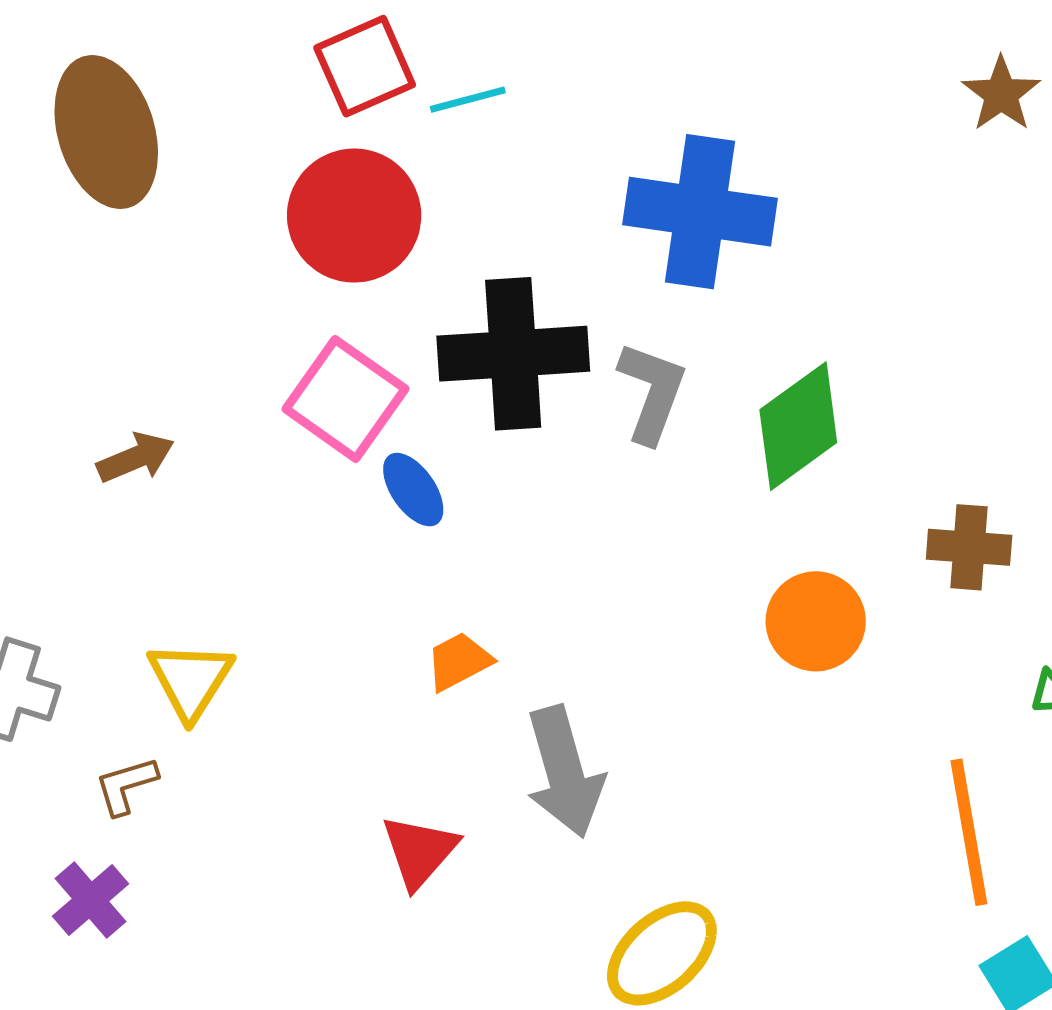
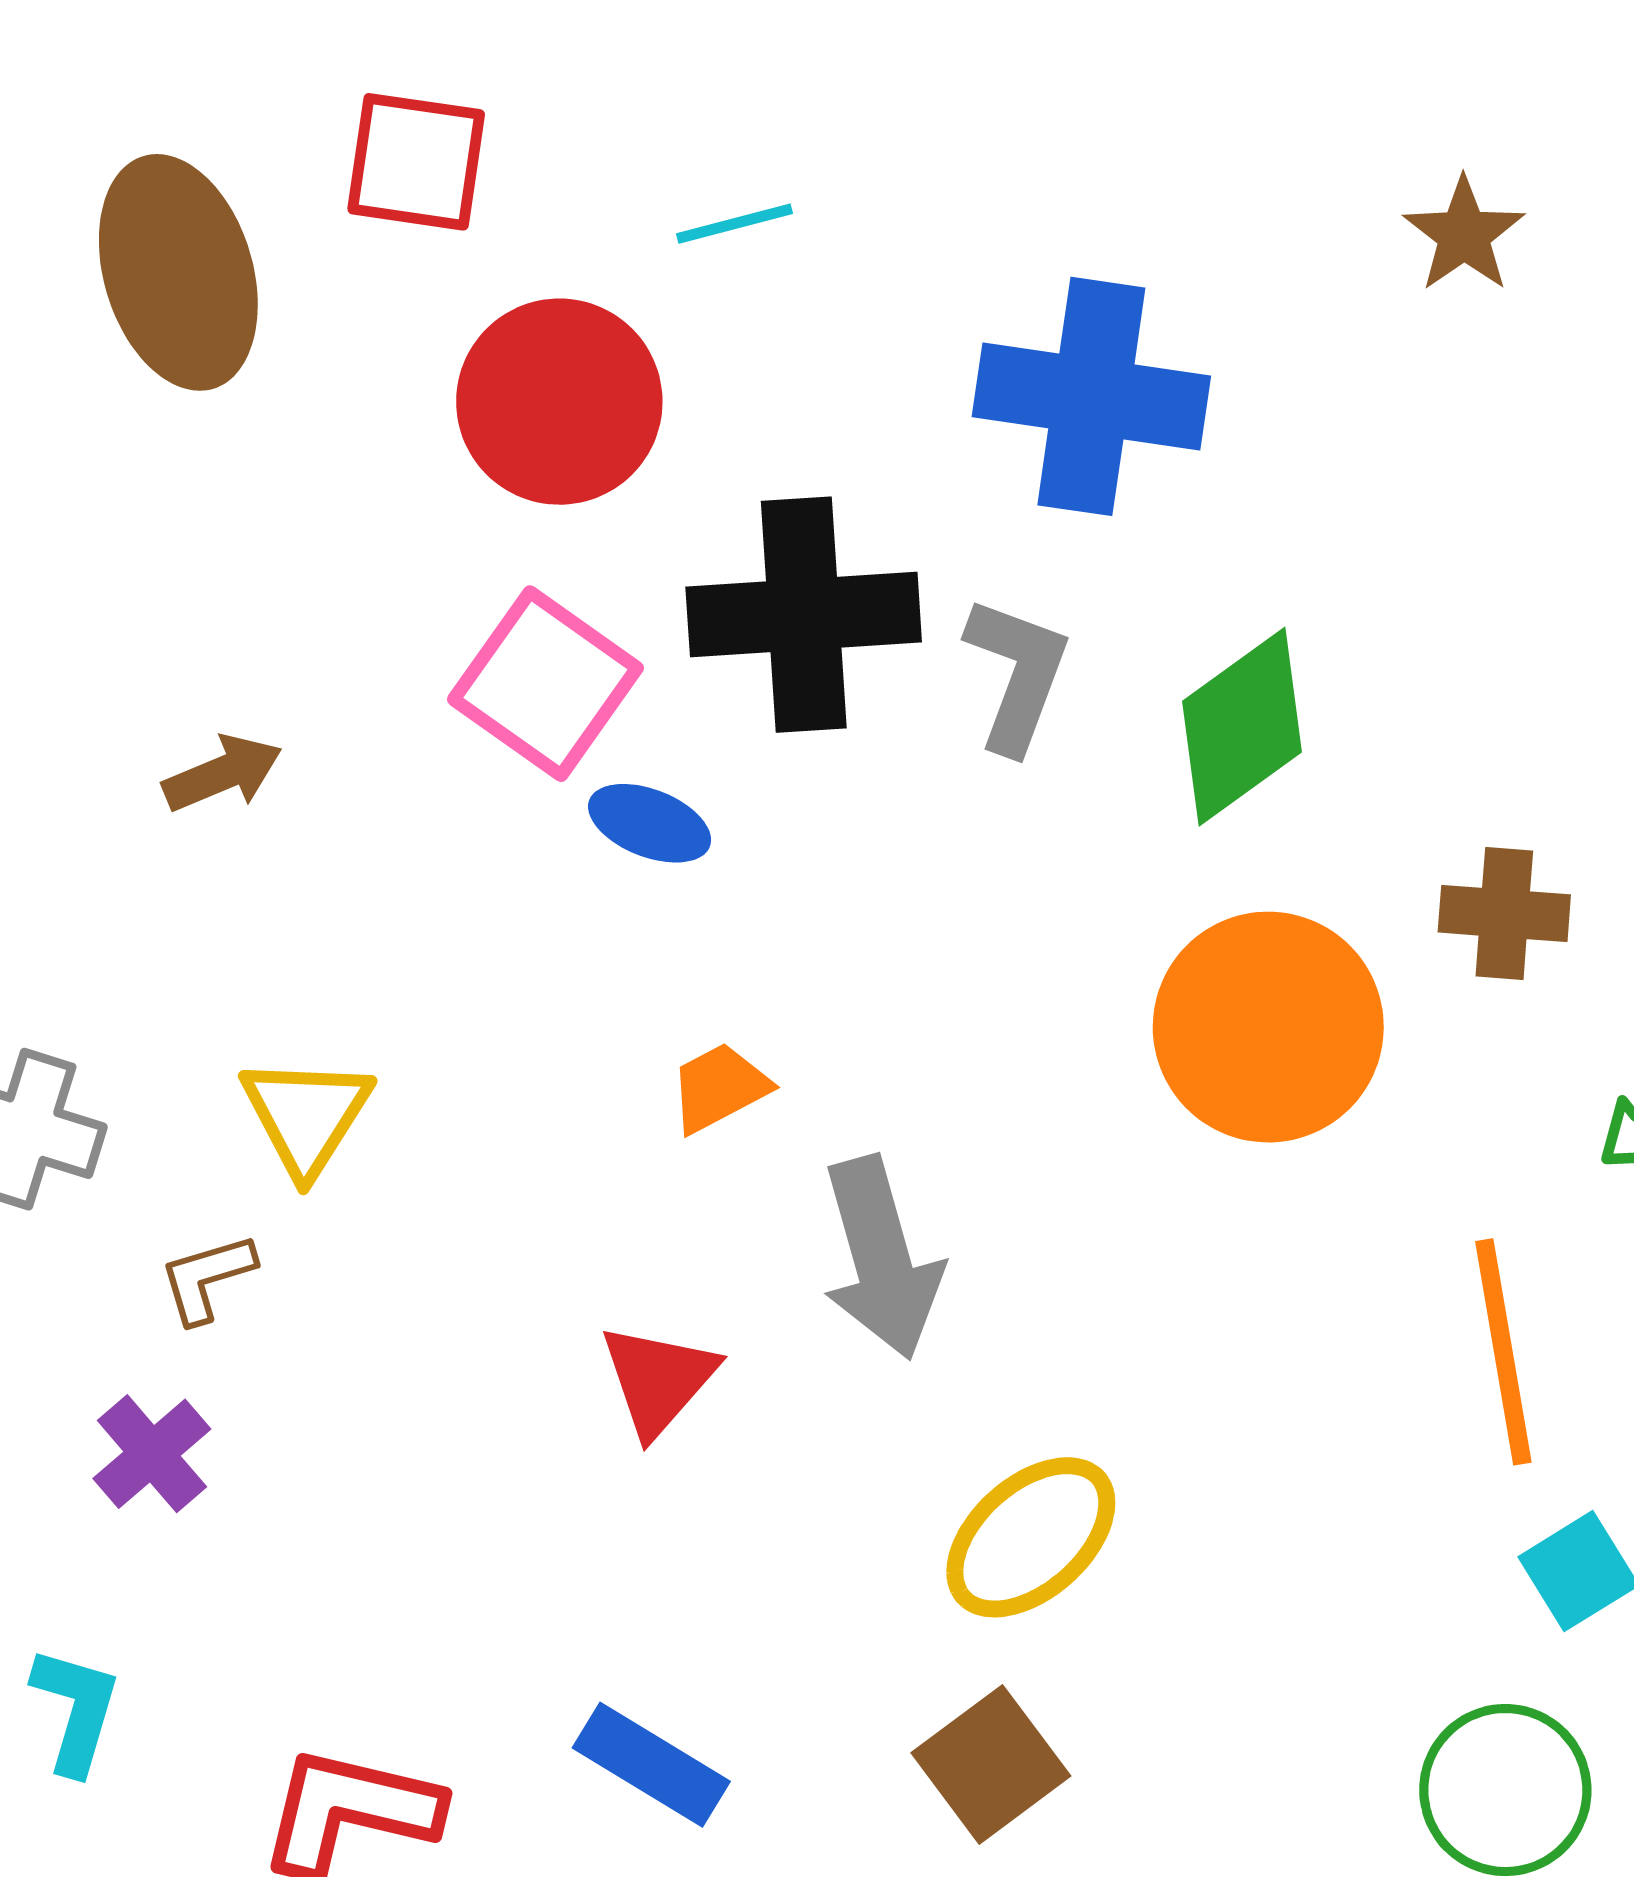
red square: (365, 66) -> (416, 162), moved, turned 32
brown star: (1001, 94) -> (1464, 235), moved
blue ellipse: (413, 490) -> (650, 823), turned -34
orange circle: (816, 621) -> (1268, 1027), size x1.5

